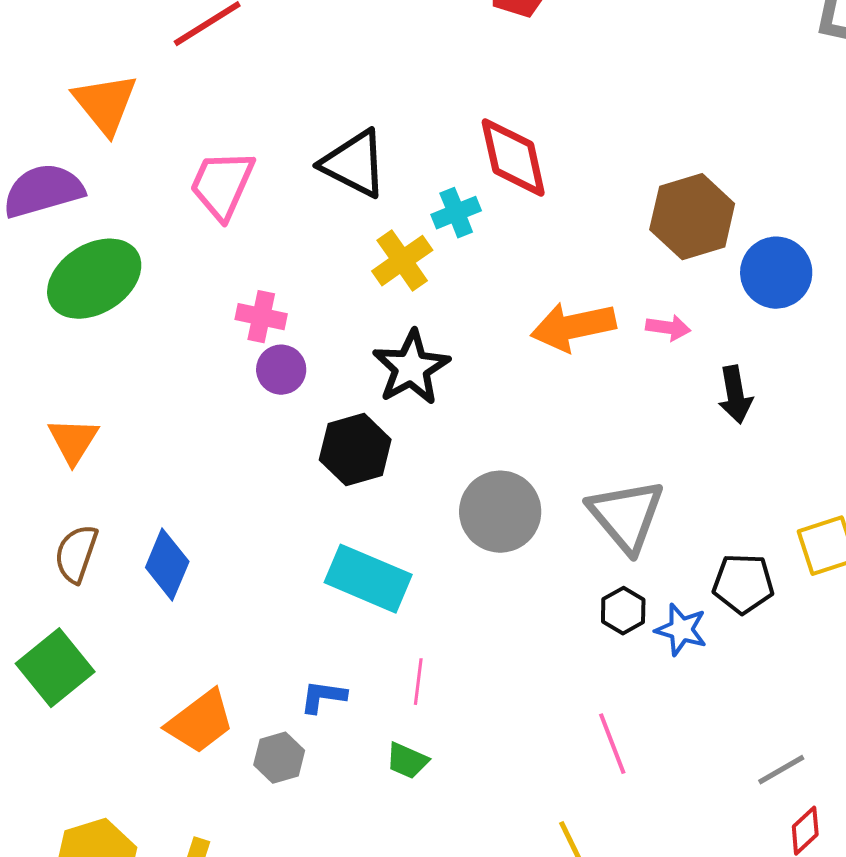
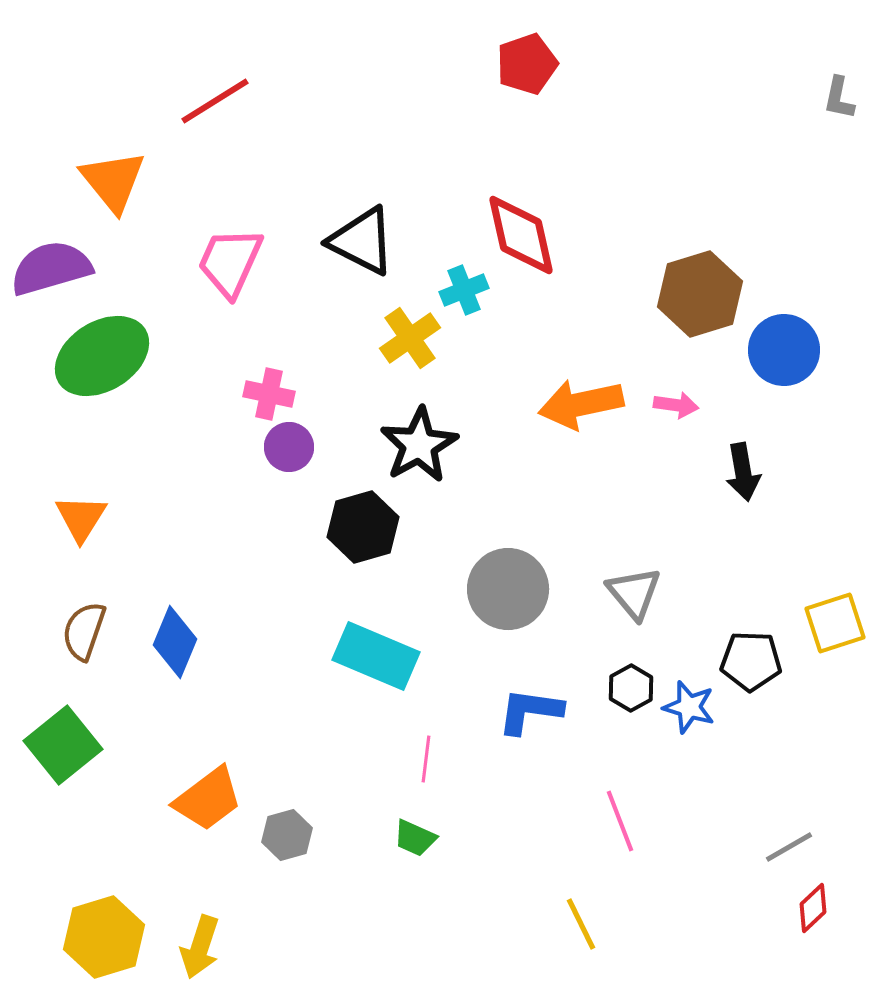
gray triangle: (626, 516) -> (634, 593), size x0.7
blue L-shape: (323, 697) -> (530, 711), moved, size x1.4

